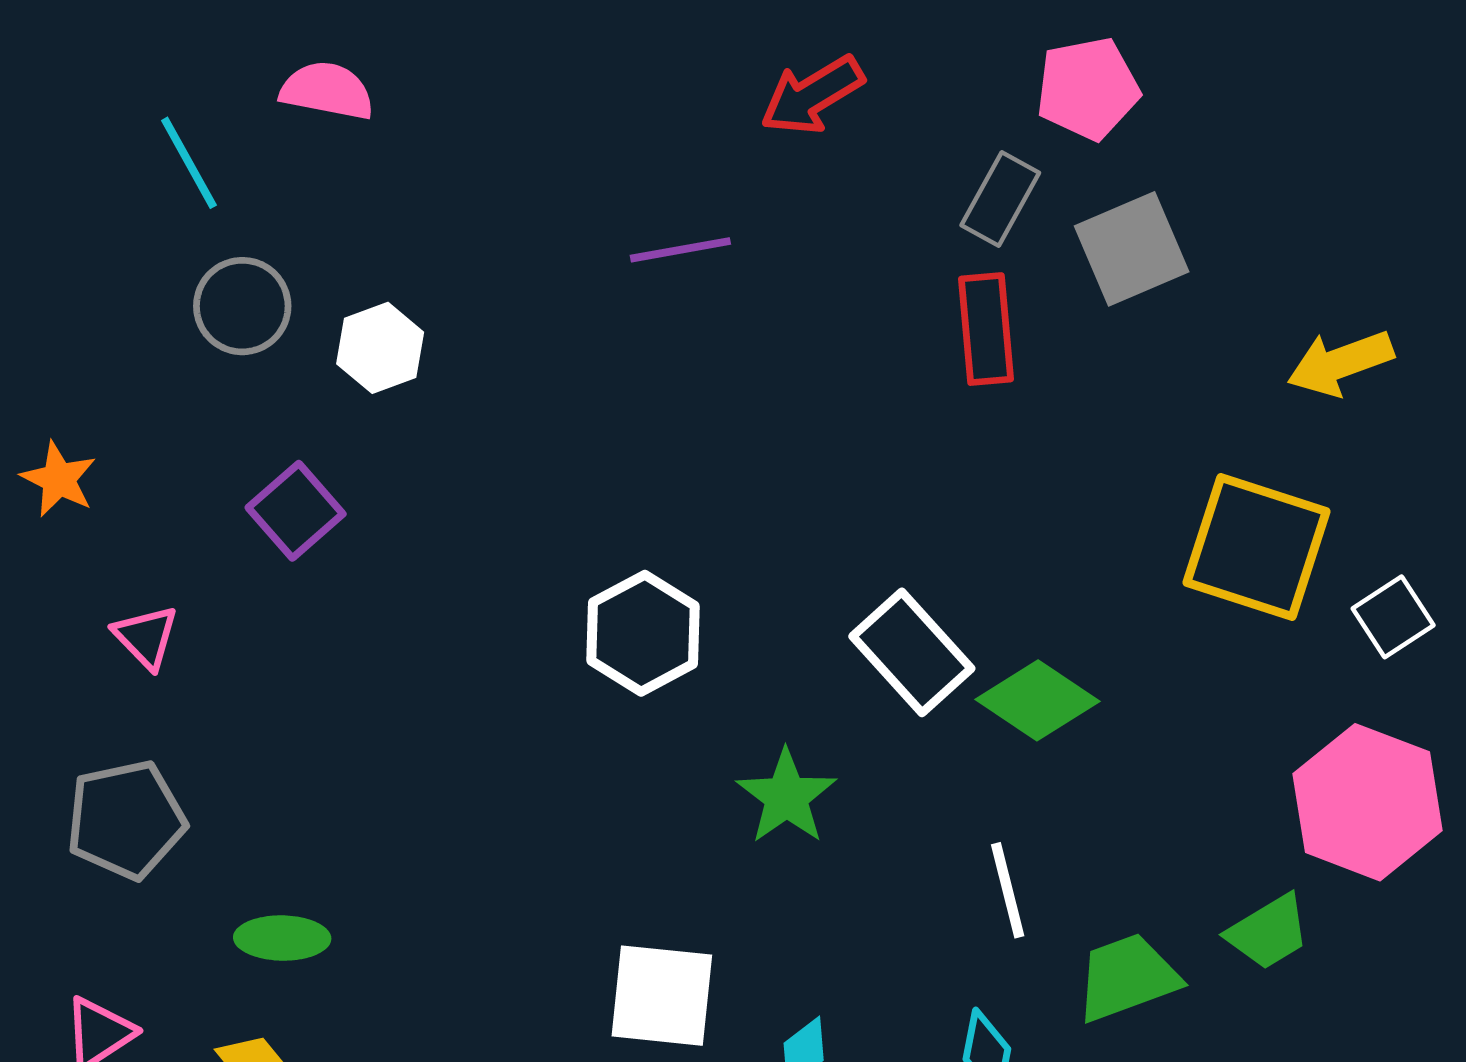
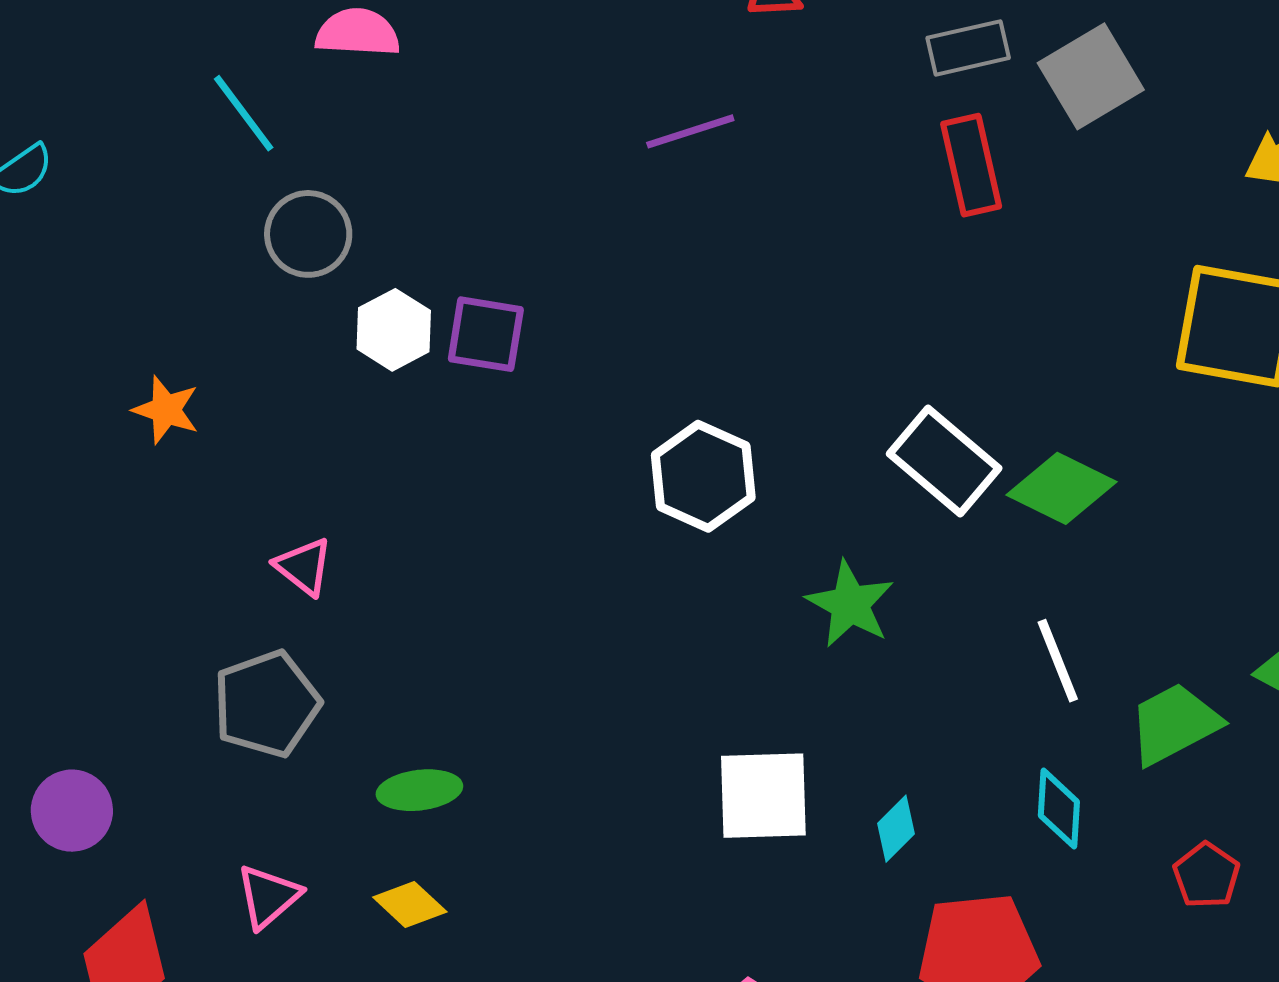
gray rectangle: (1000, 199) -> (968, 48), turned 56
white hexagon: (380, 348) -> (394, 330), moved
purple square: (296, 511) -> (486, 334), moved, turned -32
pink triangle: (146, 637) -> (304, 567), moved

